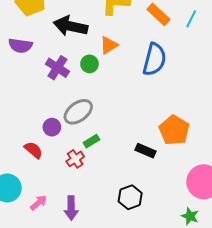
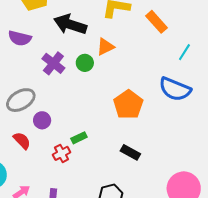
cyan line: (191, 19) -> (184, 52), moved
blue semicircle: (154, 59) -> (175, 89), moved, turned 92
gray ellipse: (78, 112) -> (21, 100), moved
orange pentagon: (174, 130) -> (128, 105), moved

